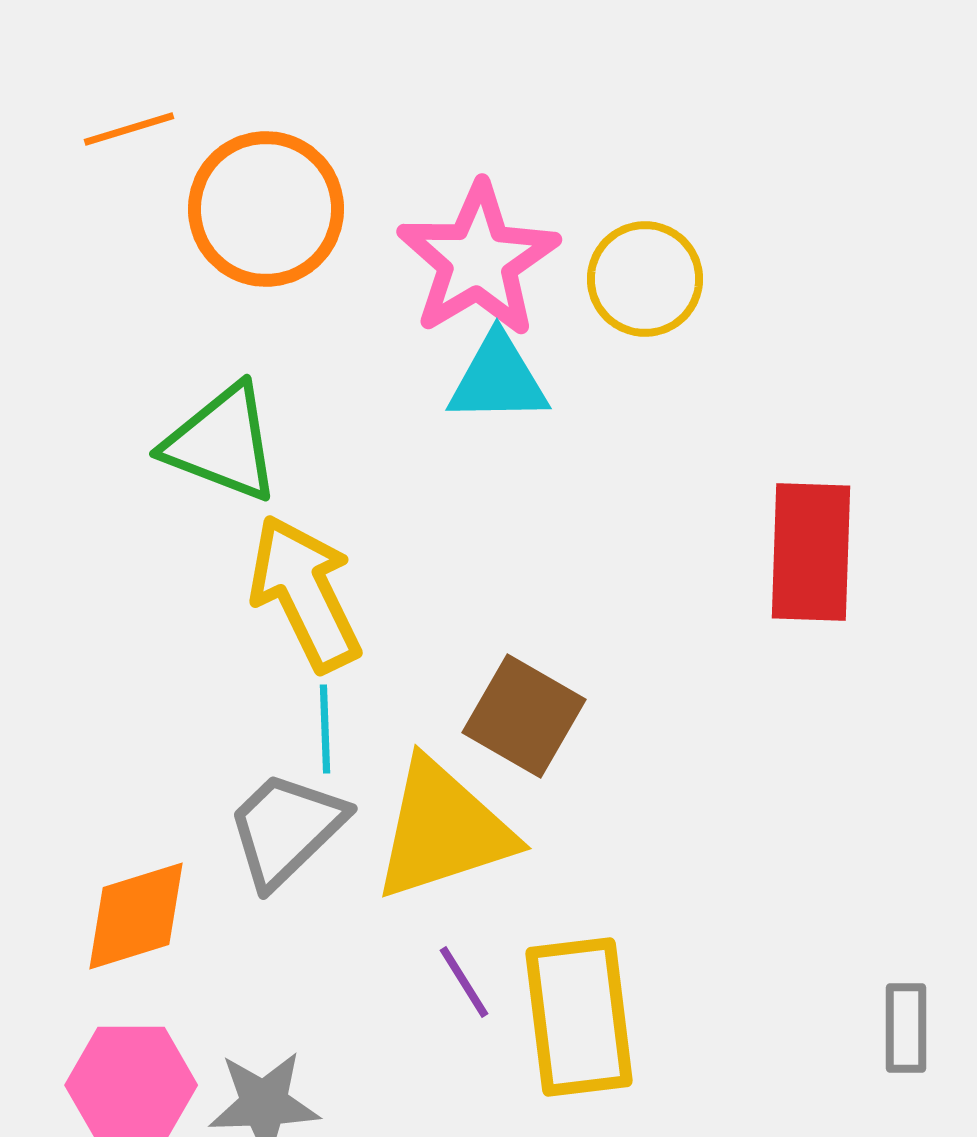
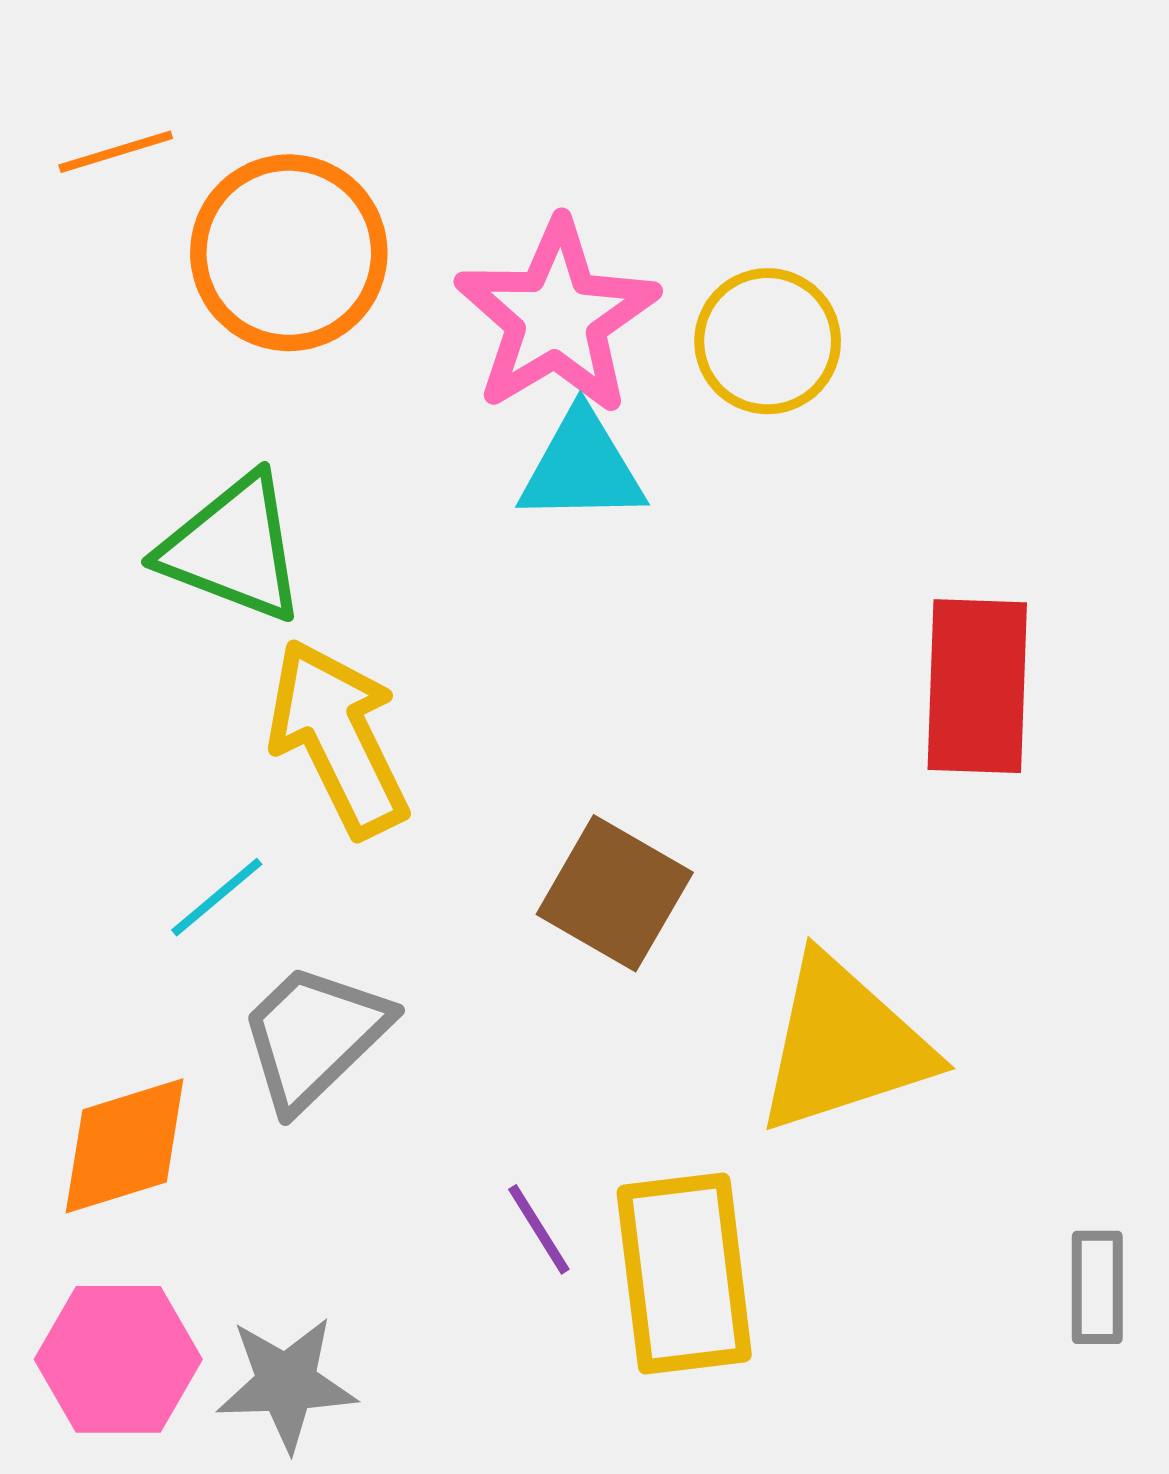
cyan line: (325, 729) -> (217, 897), moved, turned 52
yellow triangle: (443, 830) -> (843, 1045), moved

